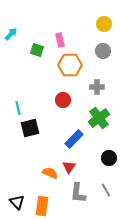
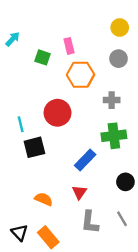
red circle: (63, 100) -> (57, 113), moved, size x1.5
green cross: (99, 118) -> (114, 136), turned 30
orange semicircle: (50, 173) -> (44, 199), moved
orange rectangle: (42, 206) -> (48, 237), turned -48

